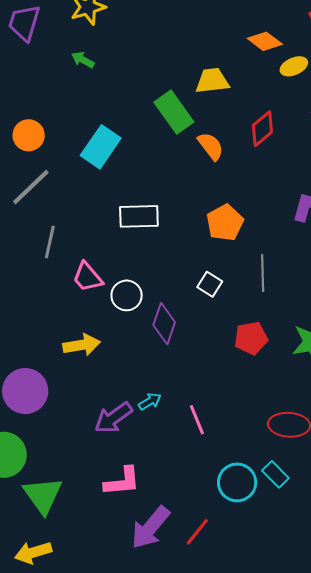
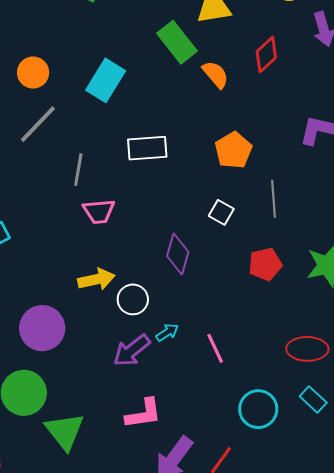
gray line: (50, 242) -> (78, 170), moved
pink trapezoid: (88, 277) -> (99, 211), turned -52
white circle: (127, 295) -> (133, 299), moved
cyan rectangle: (275, 474) -> (313, 400), moved

